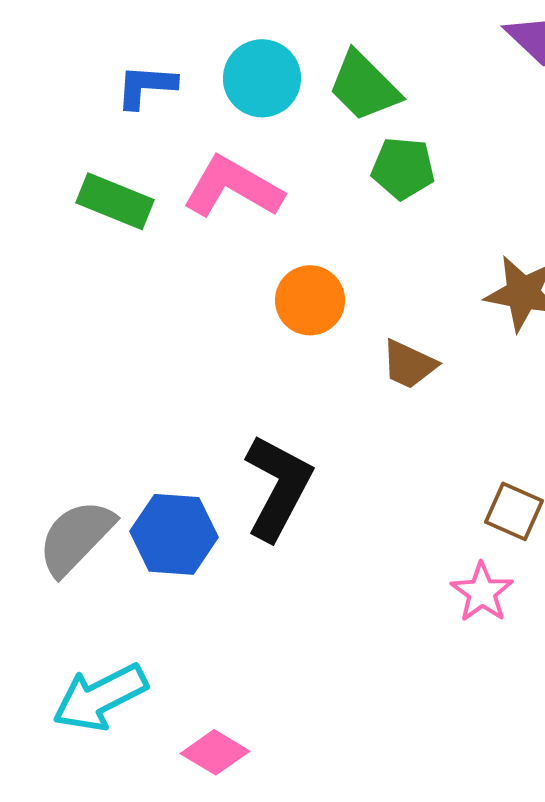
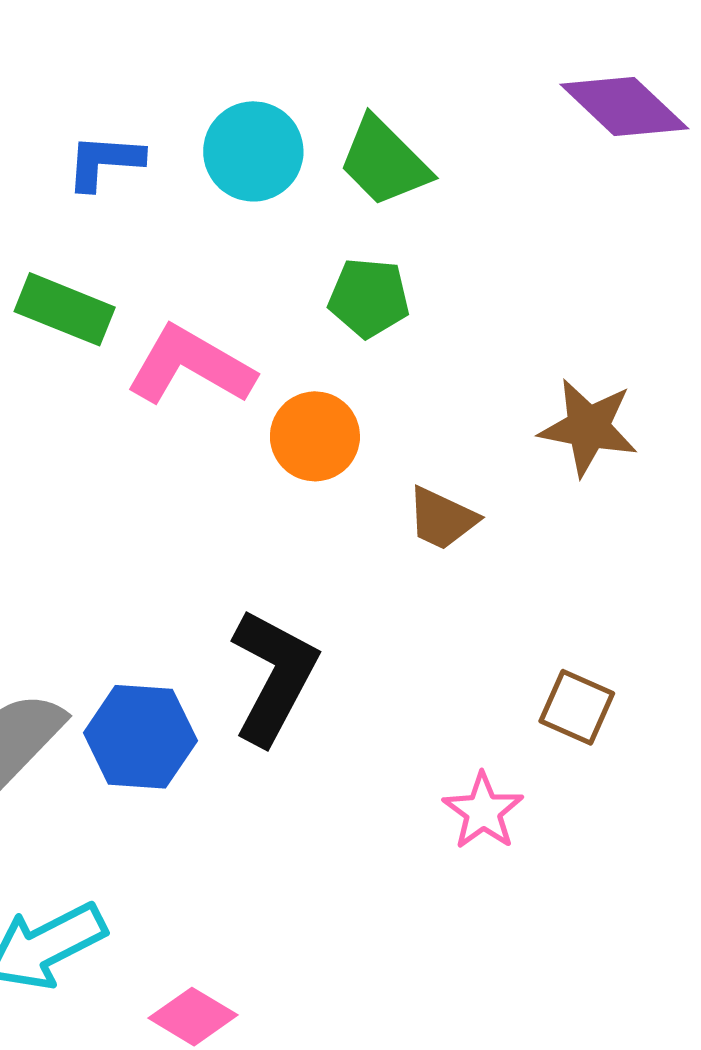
green pentagon: (403, 168) -> (369, 298), moved
pink L-shape: (233, 187) -> (190, 366), moved
pink star: (482, 592) -> (483, 811), moved

